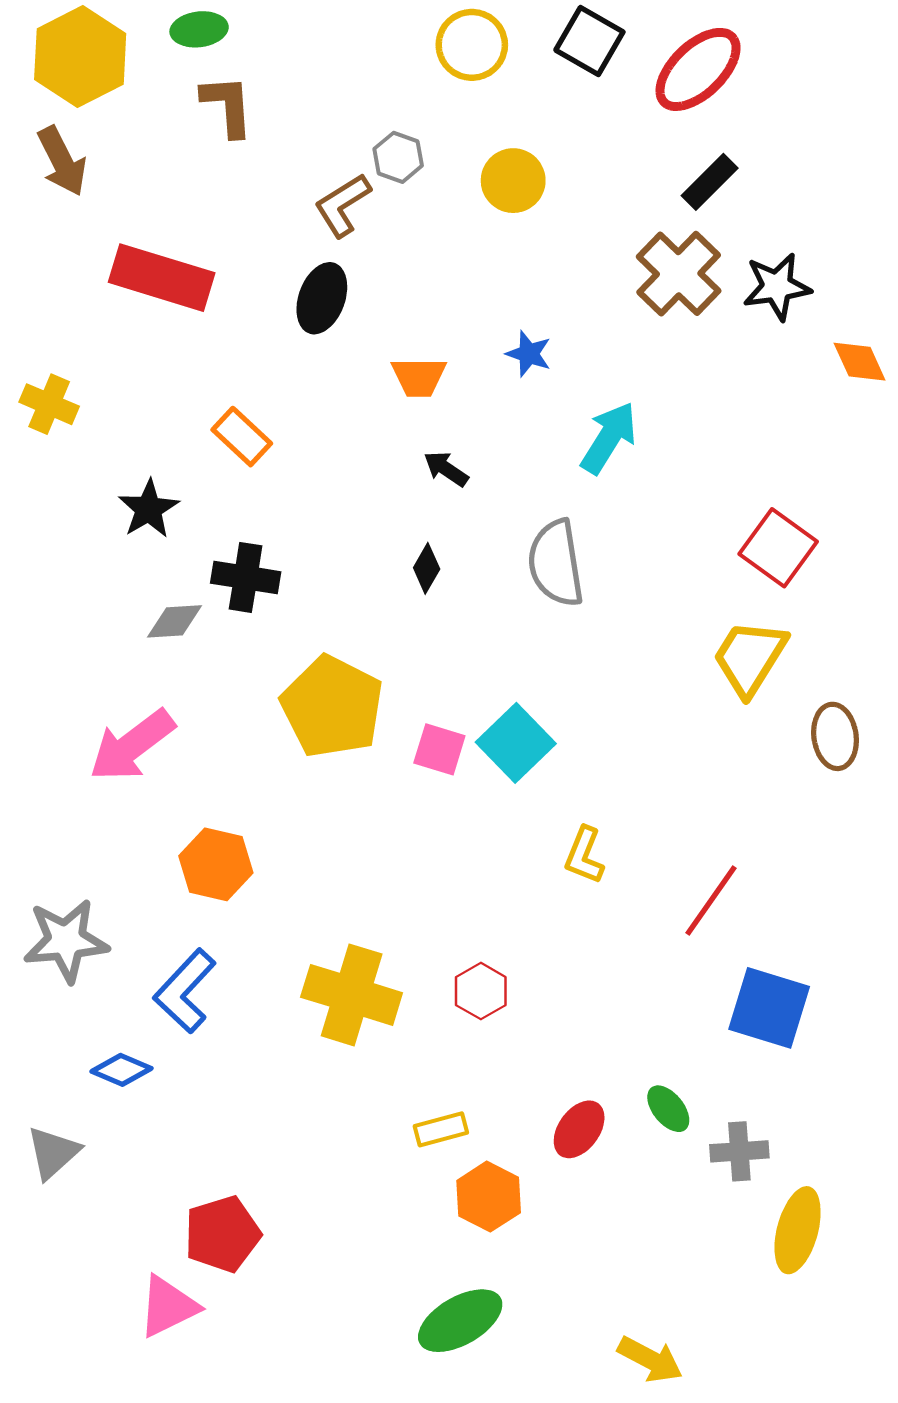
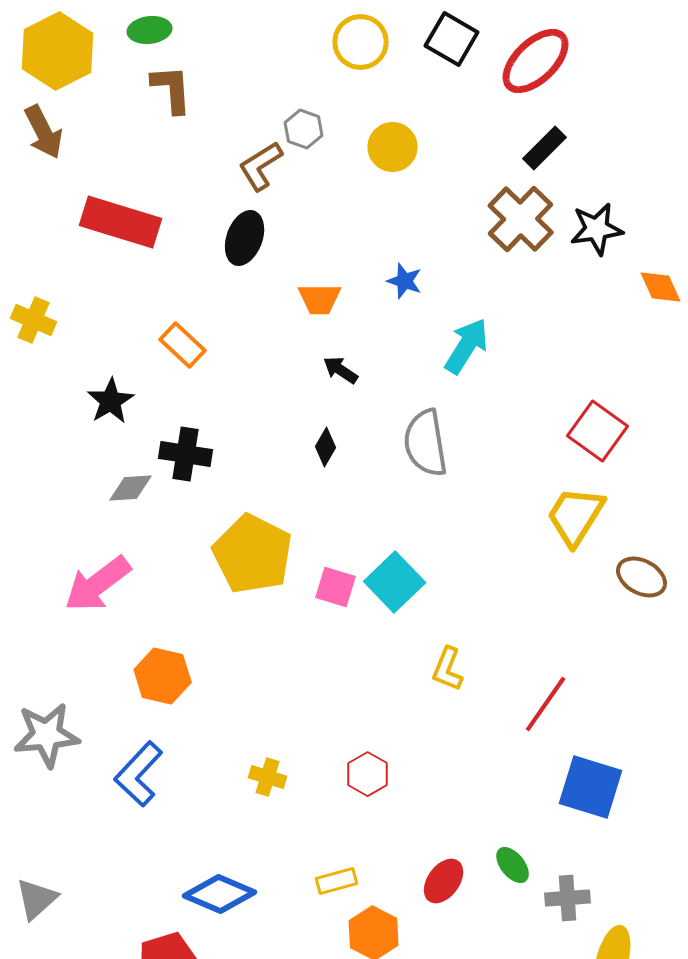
brown ellipse: (835, 736) -> (642, 577), turned -54
yellow cross: (352, 995) -> (268, 777), size x0.5
blue diamond: (122, 1070) -> (220, 894), moved, size x1.5

